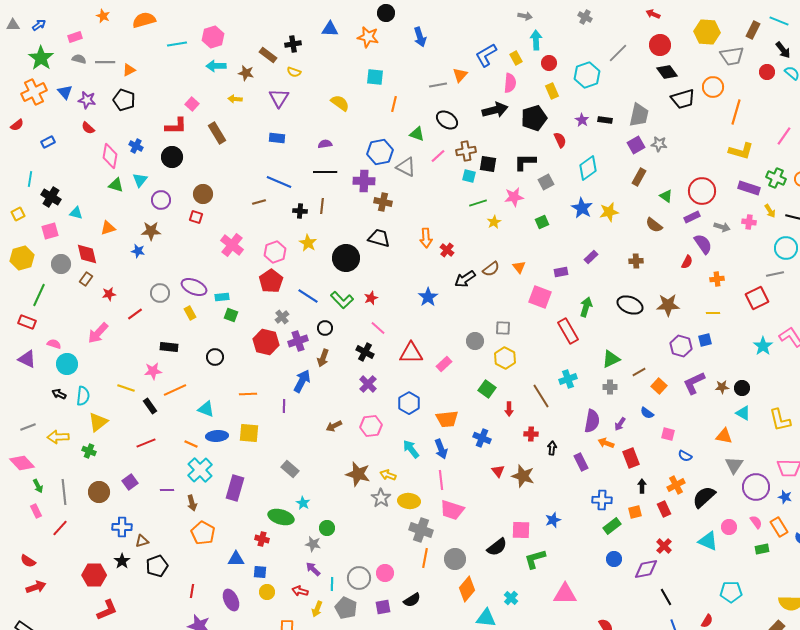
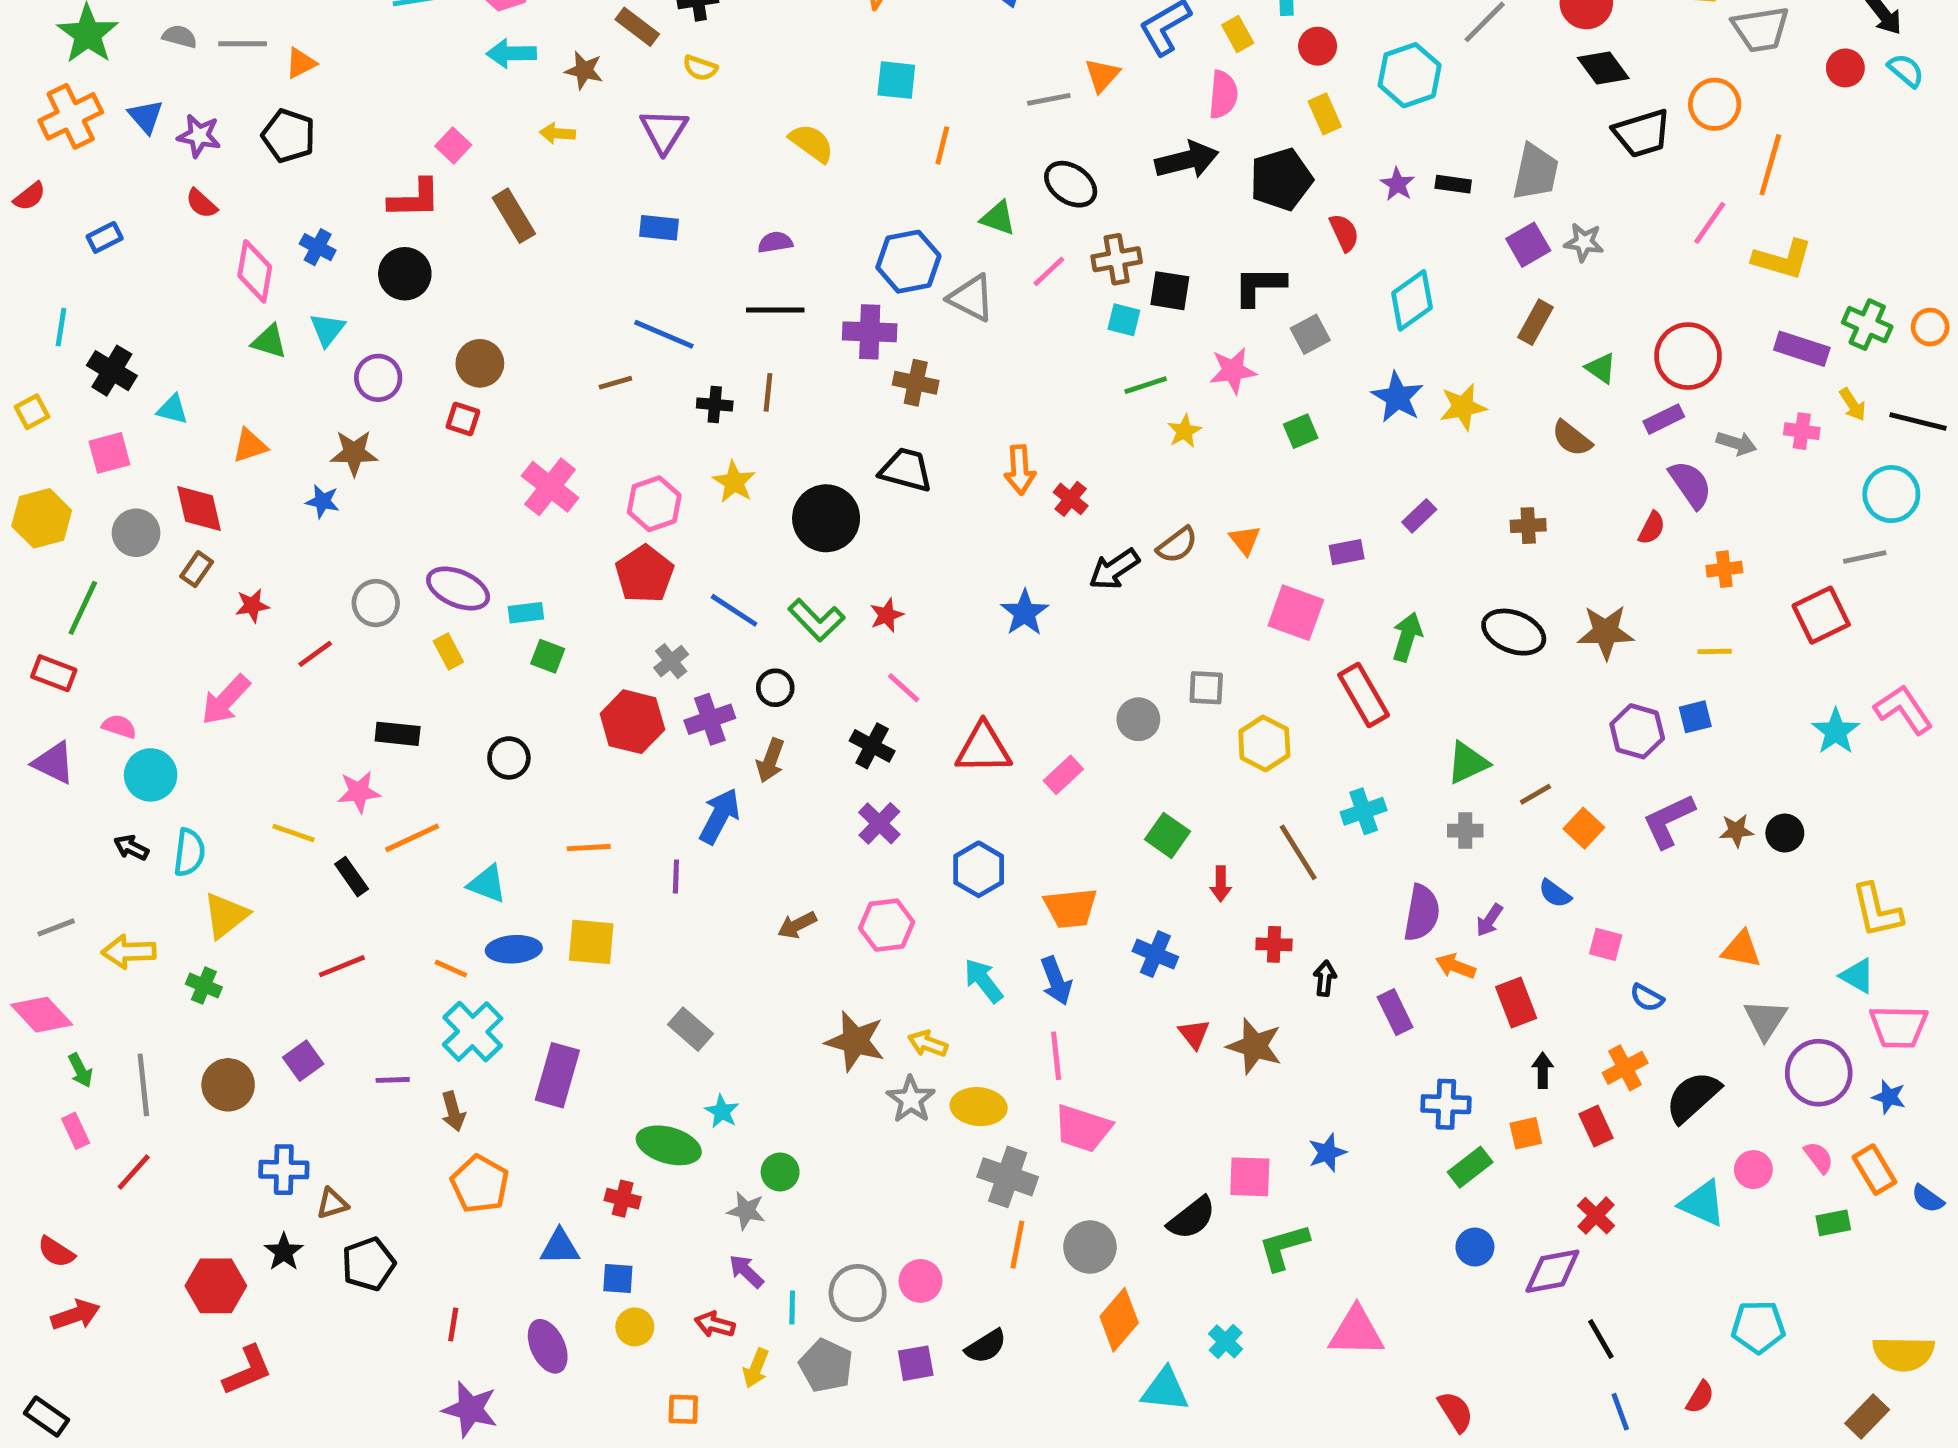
pink line: (784, 136) -> (1710, 223), moved
yellow hexagon: (505, 358) -> (1264, 743), moved
cyan triangle: (743, 413) -> (1857, 976), moved

